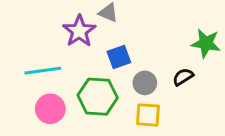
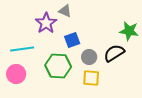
black semicircle: (183, 77) -> (114, 53), size x1.5
pink circle: (50, 109) -> (16, 74), moved

